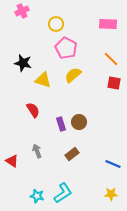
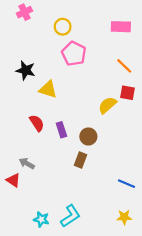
yellow semicircle: (73, 75) -> (107, 105), moved
purple rectangle: (61, 124) -> (61, 130), moved
gray arrow: (37, 151) -> (27, 163), moved, turned -40
brown rectangle: (72, 154) -> (81, 160), moved, turned -32

